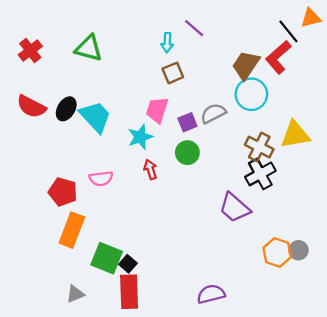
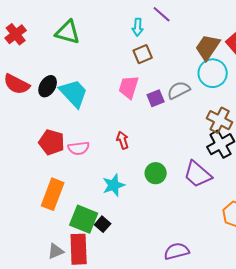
cyan star: (140, 137) -> (114, 185), moved
green circle: (187, 153) -> (156, 173), moved
red pentagon: (63, 192) -> (52, 142), moved
red rectangle: (129, 292) -> (79, 249), moved

